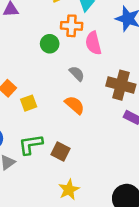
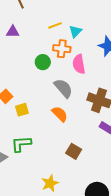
gray semicircle: (77, 74) -> (63, 88), size x1.5
brown square: (61, 151) -> (74, 151), moved

